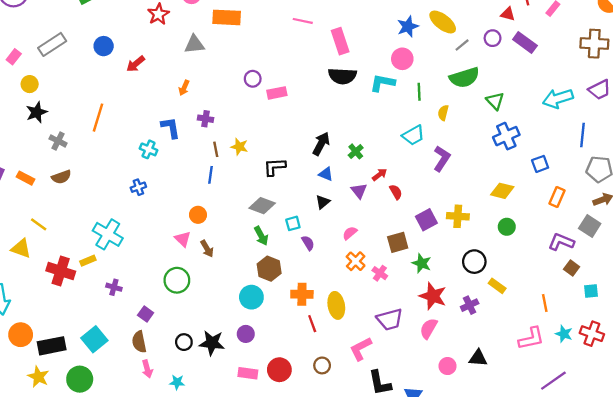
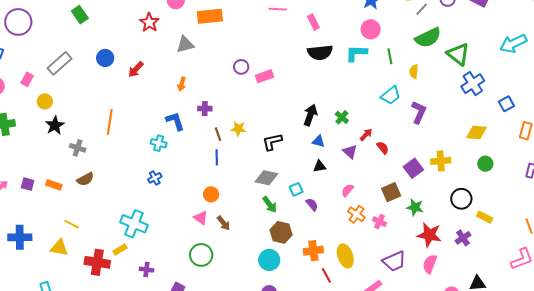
pink rectangle: (340, 41) -> (313, 22), size x0.7
green triangle: (495, 101) -> (458, 54), size x1.4
black triangle: (323, 202) -> (319, 166), turned 40

